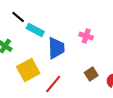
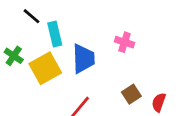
cyan rectangle: (35, 30) -> (55, 34), turned 48
yellow square: (28, 70) -> (45, 68), moved

